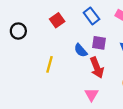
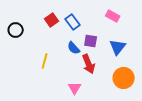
blue rectangle: (91, 16) -> (73, 22), moved
pink triangle: (91, 94) -> (75, 88), moved

